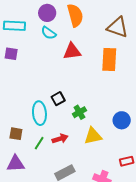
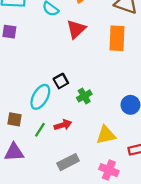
red triangle: (72, 51) -> (76, 29), turned -36
cyan ellipse: (39, 113) -> (40, 97), turned 35
yellow triangle: (93, 136) -> (106, 135), moved

